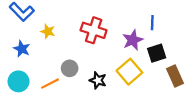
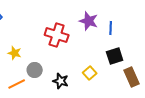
yellow star: (48, 31) -> (15, 53), moved
purple star: (133, 40) -> (89, 21), moved, turned -30
yellow square: (129, 72) -> (90, 73), size x0.6

